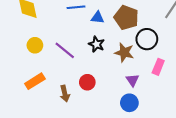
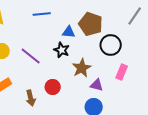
blue triangle: (98, 18) -> (69, 32), moved
brown star: (124, 52) -> (82, 68), moved, turned 30
purple triangle: (132, 80) -> (97, 85), turned -40

